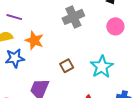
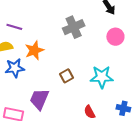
orange star: (34, 40) -> (34, 50), turned 30
cyan star: (102, 67) -> (102, 77), turned 30

